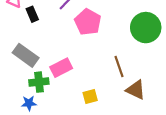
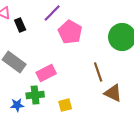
green cross: (39, 82) -> (35, 95), moved
yellow square: (90, 96) -> (65, 105), moved

